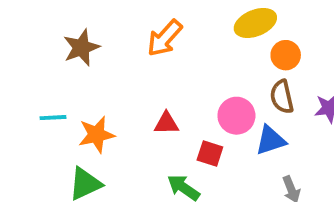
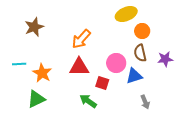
orange arrow: (165, 38) -> (81, 39), moved
red triangle: (166, 123) -> (79, 67), size x1.5
orange star: (96, 135) -> (42, 73), turned -30

